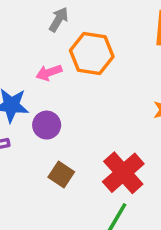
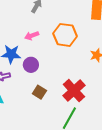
orange hexagon: (92, 53) -> (65, 35), moved

